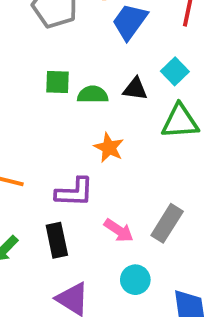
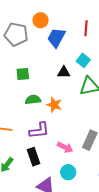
green semicircle: (93, 95) -> (33, 100), moved
cyan circle: (135, 280) -> (68, 172), moved

